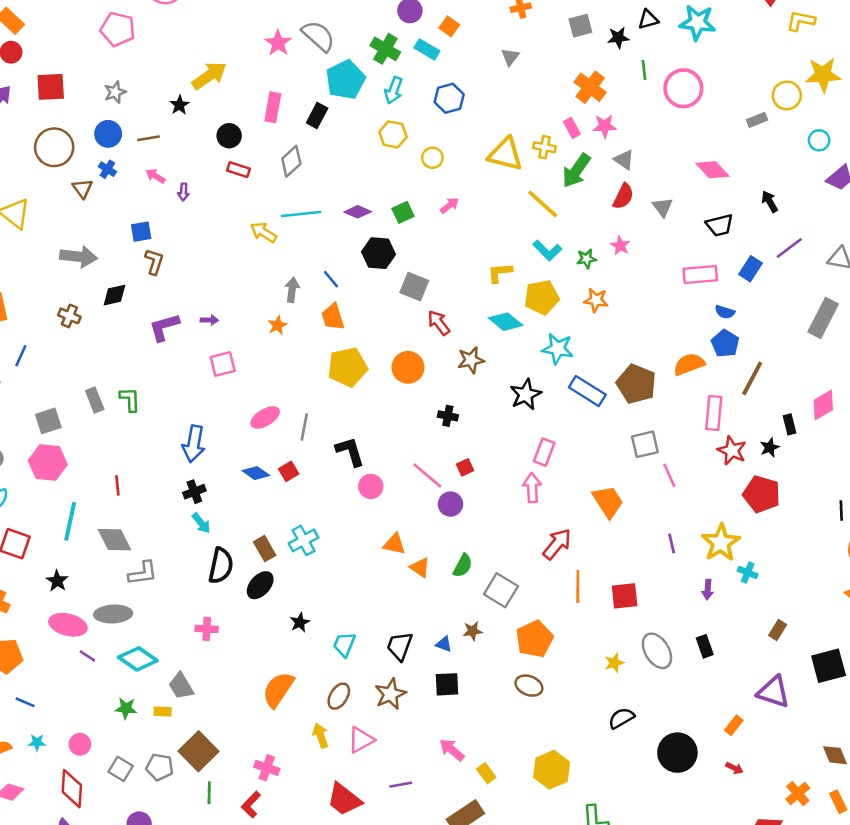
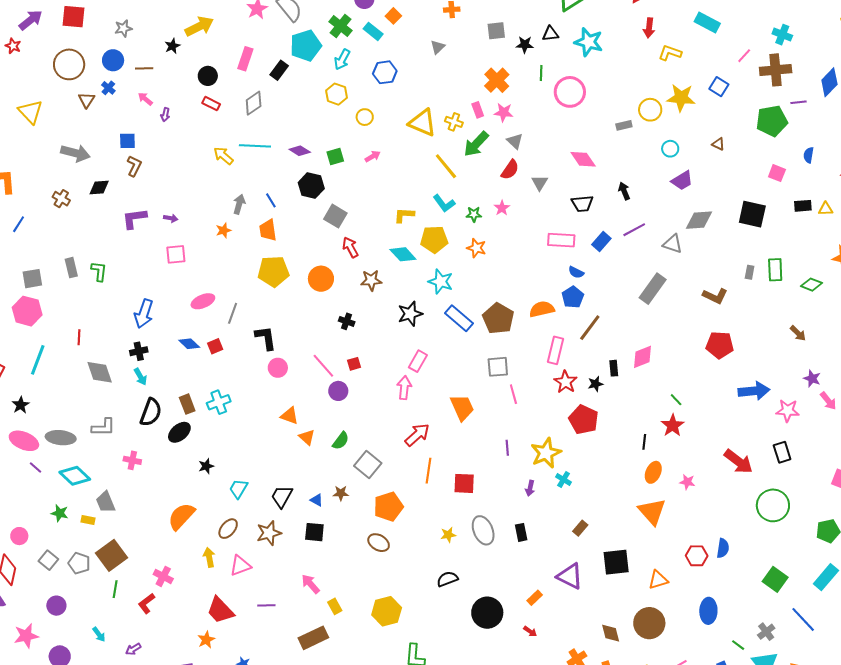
gray diamond: (114, 540) -> (100, 372), moved
gray L-shape: (143, 573) -> (103, 427), moved

